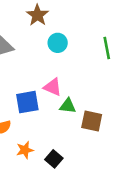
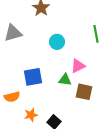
cyan circle: (58, 43) -> (57, 42), moved
pink triangle: (53, 87) -> (78, 66), moved, turned -49

